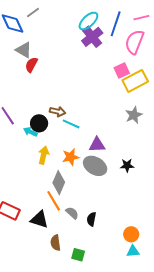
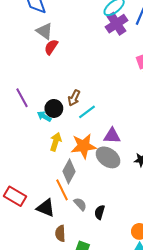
brown arrow: (58, 112) -> (74, 98), turned 98
cyan line: (71, 124) -> (87, 112), turned -66
orange star: (71, 157) -> (84, 146), size x1.4

